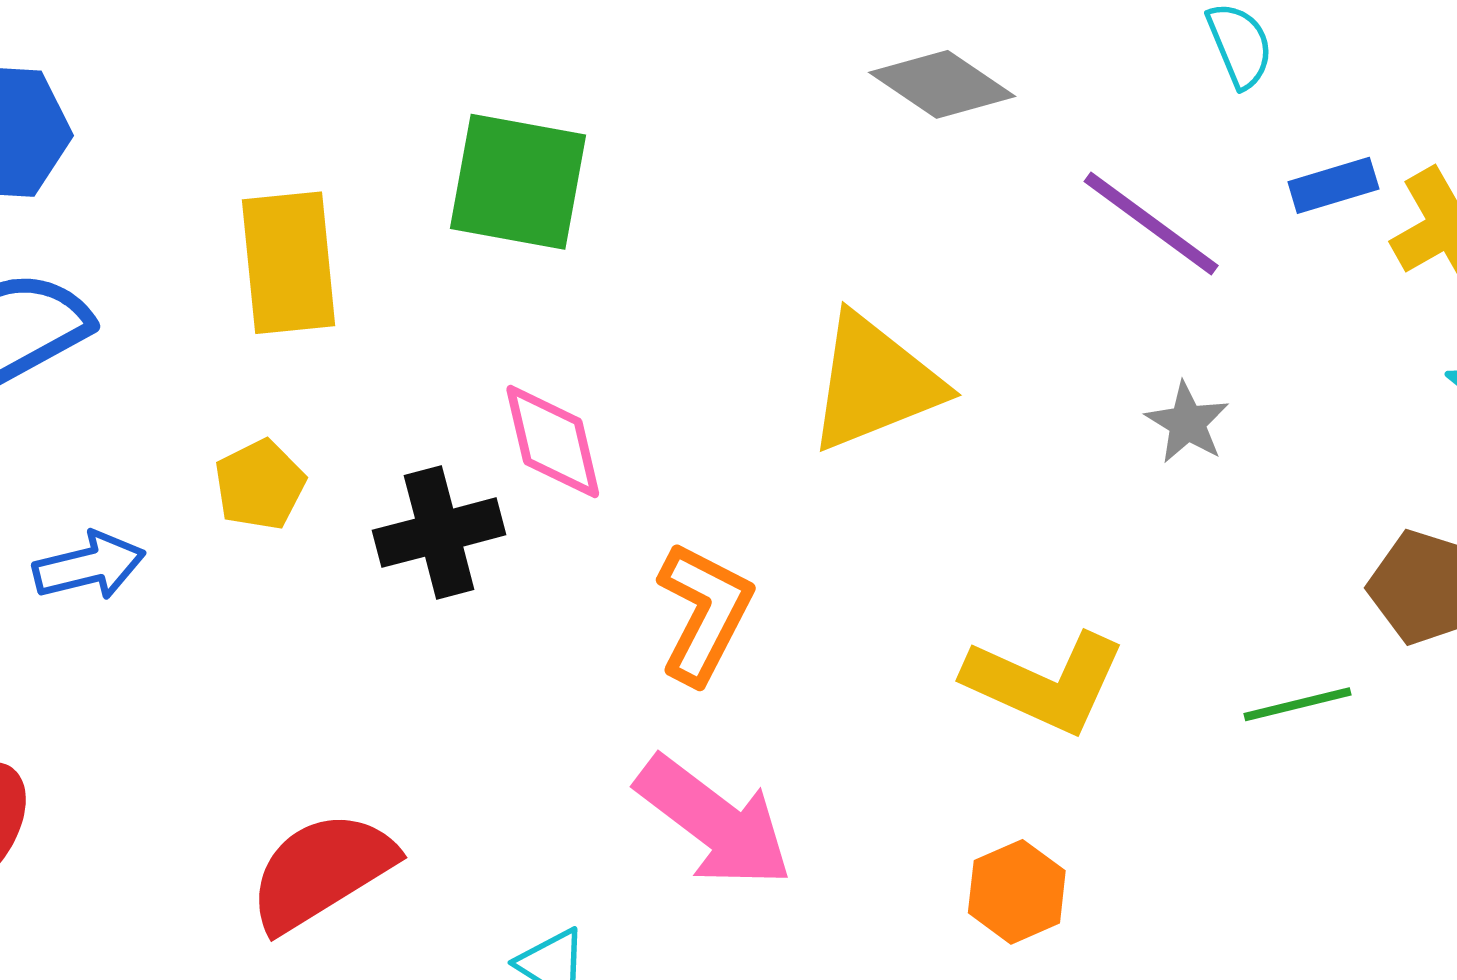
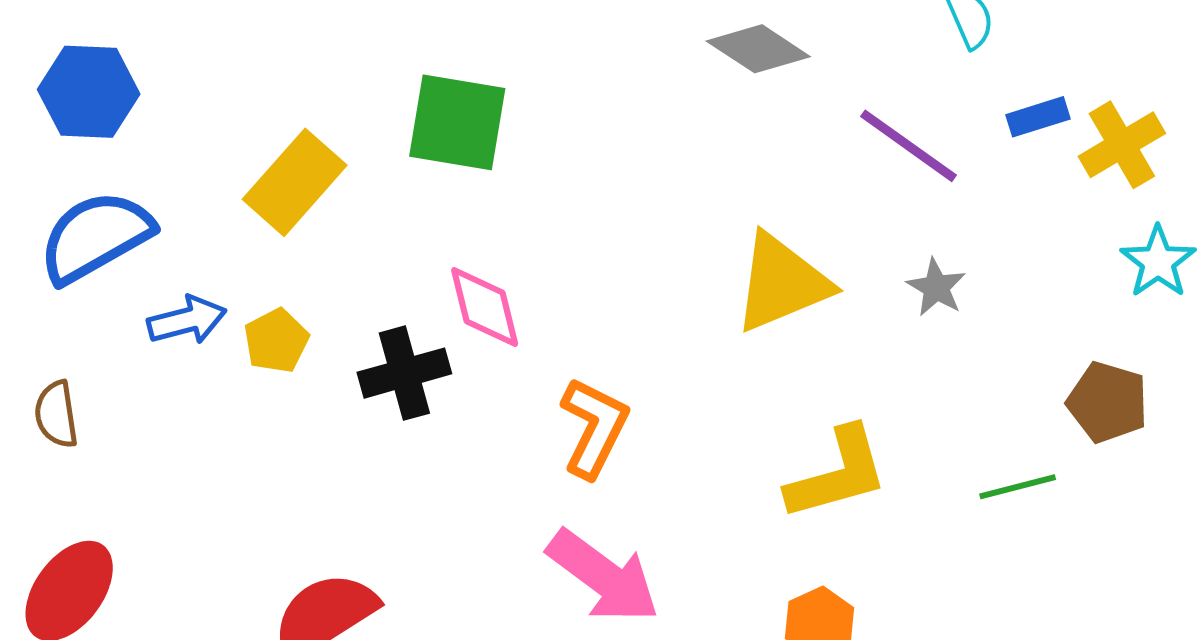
yellow rectangle: (289, 263) -> (295, 182), turned 48
yellow triangle: (875, 383) -> (782, 283), moved
blue arrow: (89, 566) -> (187, 320), moved
yellow L-shape: (1045, 682) -> (837, 474), turned -39

